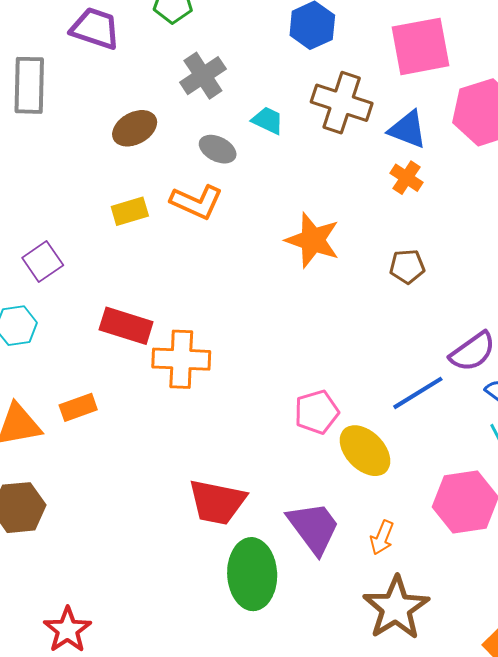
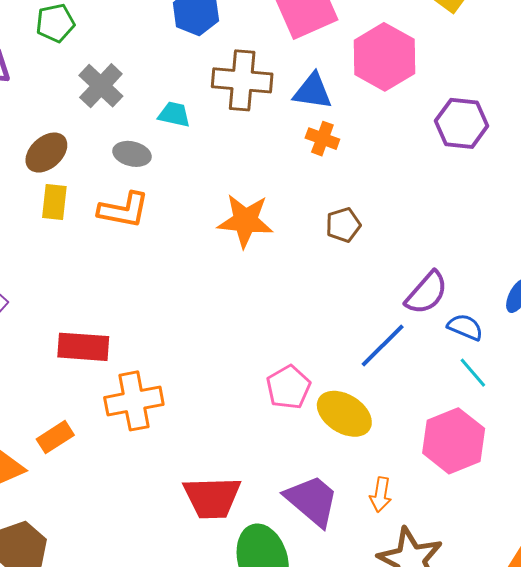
yellow rectangle: (130, 211) -> (54, 202), moved, turned -54
orange cross: (181, 359) -> (134, 401), moved

